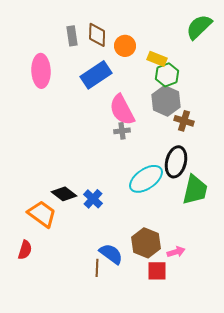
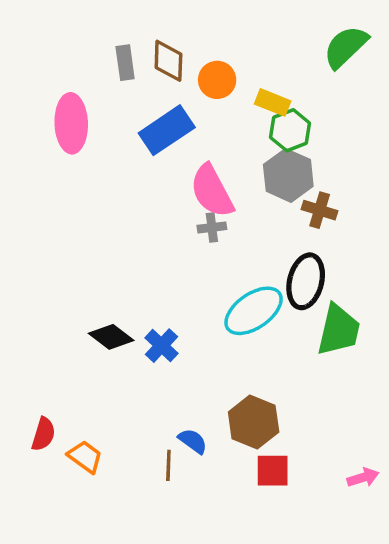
orange trapezoid: (42, 214) -> (85, 457), moved, size x0.7
pink arrow: (176, 252) -> (363, 478), moved
blue semicircle: (111, 254) -> (193, 441), size x0.7

